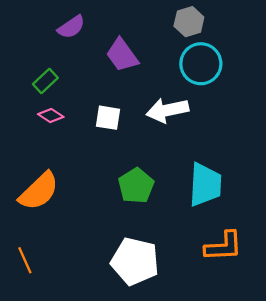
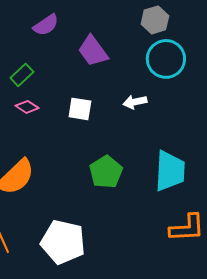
white arrow: (167, 110) -> (135, 102), size x0.6
white pentagon: (135, 261) -> (63, 242), moved

